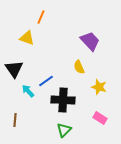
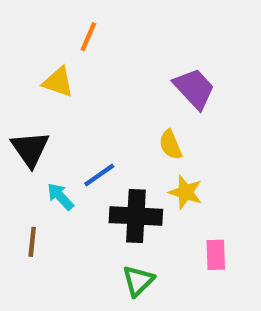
yellow star: (99, 87) -> (186, 192), moved
pink rectangle: (100, 118) -> (216, 255), turned 56
brown line: (15, 120) -> (32, 242), moved

